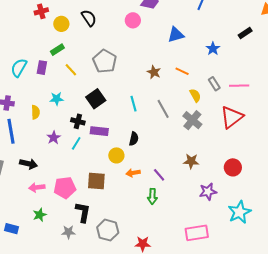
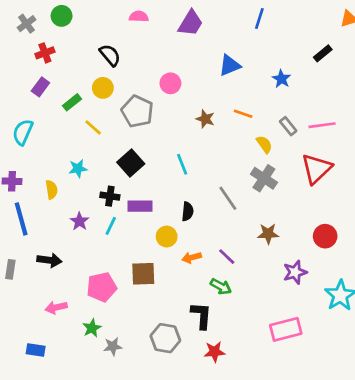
pink circle: (133, 20) -> (170, 83), moved
yellow circle: (61, 24) -> (103, 88), moved
purple rectangle: (42, 68) -> (40, 87), moved, turned 32
gray line: (163, 109) -> (228, 198), moved
pink arrow: (37, 187) -> (56, 307), moved
green arrow: (152, 196) -> (221, 286), turned -56
black L-shape: (83, 212) -> (201, 315), moved
green star: (40, 215) -> (92, 328), moved

